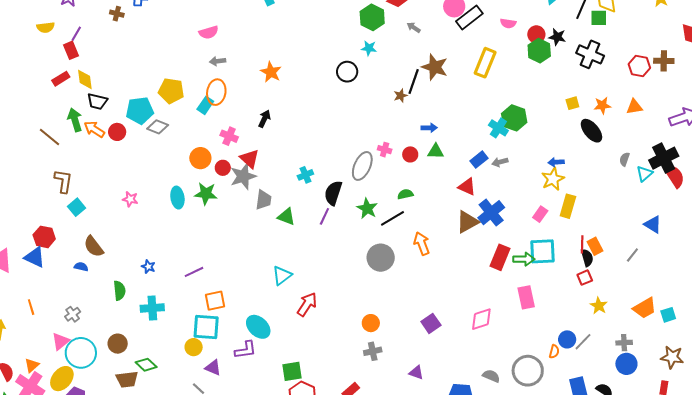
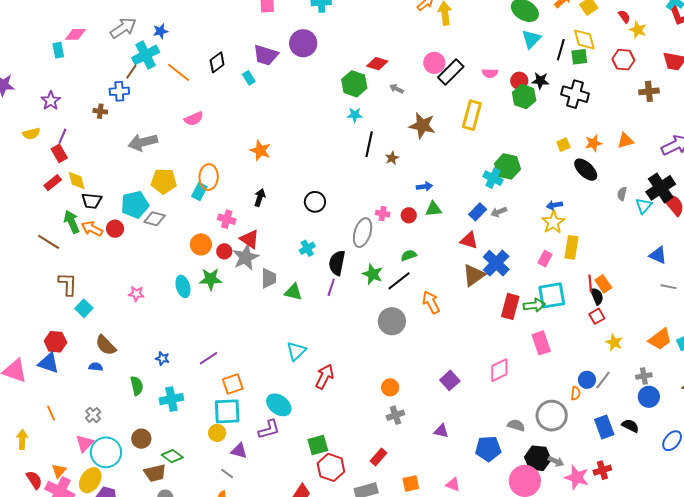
gray arrow: (218, 61) -> (143, 142), moved, size x1.8
red hexagon: (639, 66) -> (623, 60), moved
black circle: (347, 72) -> (315, 202), moved
black line: (414, 82) -> (369, 144), moved
gray line: (632, 255) -> (669, 287), moved, turned 70

